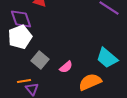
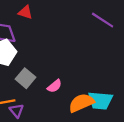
cyan trapezoid: (107, 58) -> (100, 101), moved, turned -35

